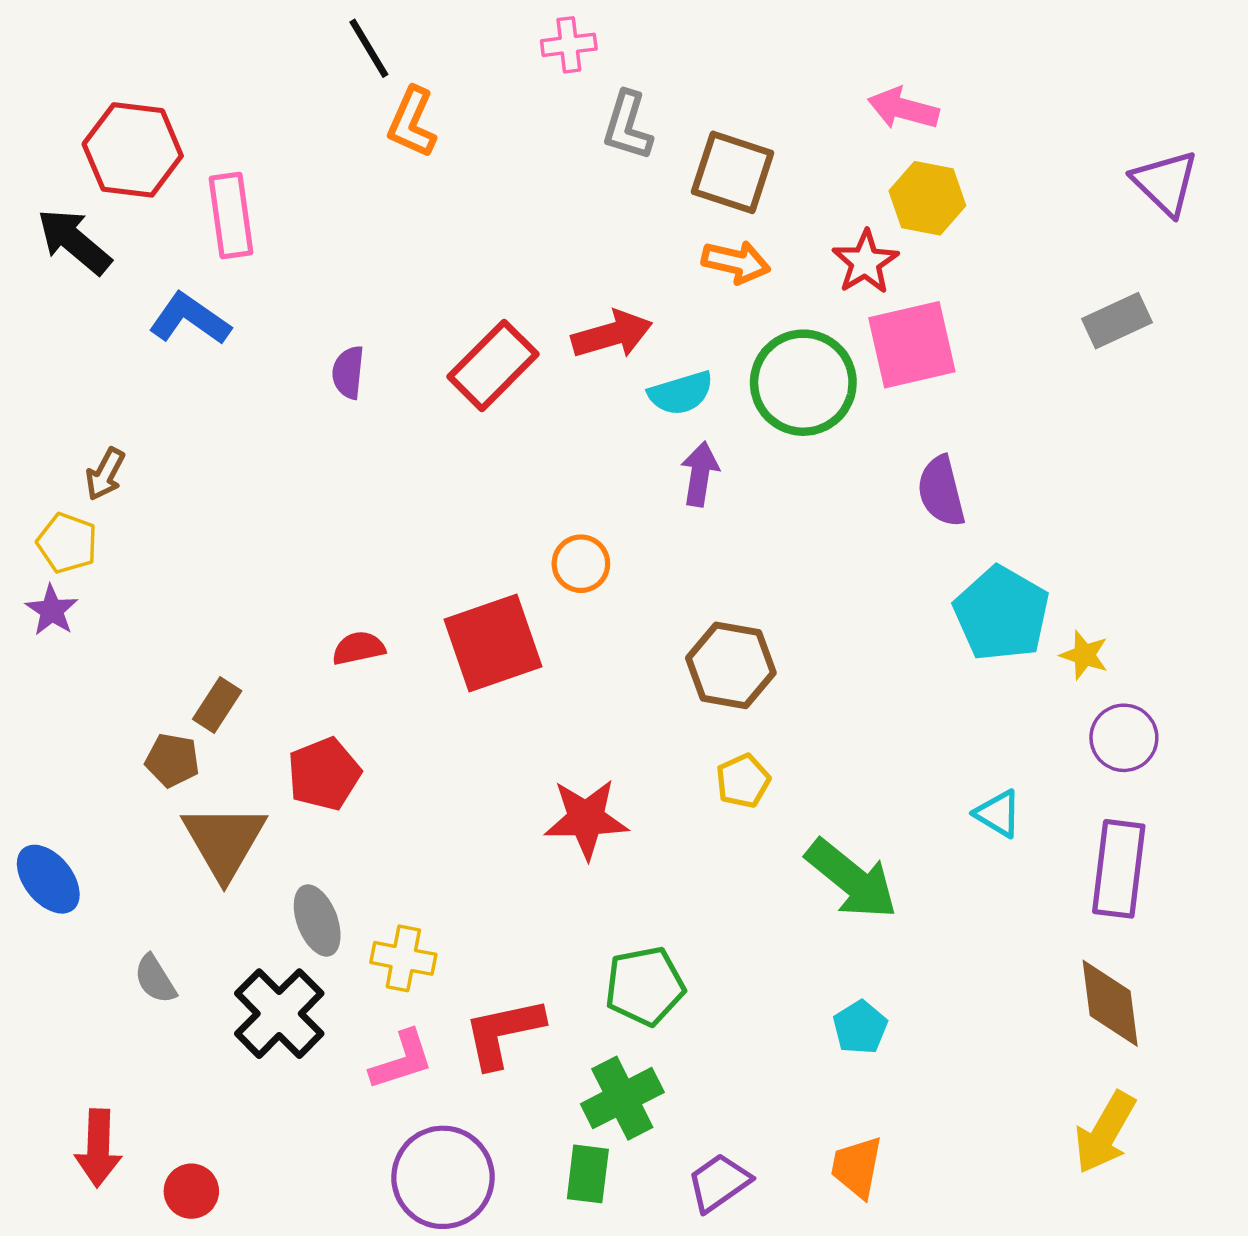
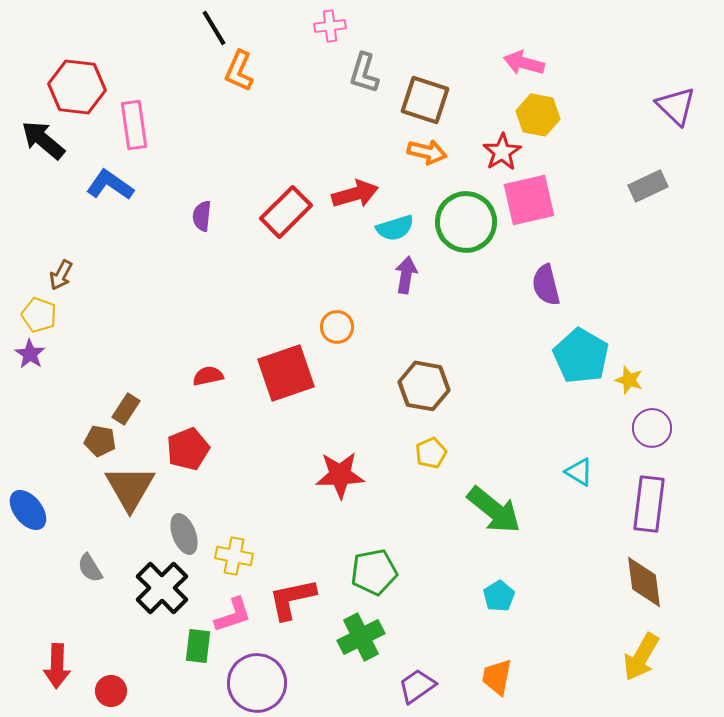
green rectangle: (588, 1174) -> (198, 646), moved

